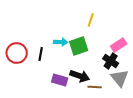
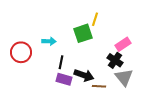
cyan arrow: (61, 42) -> (49, 41), moved
green square: (79, 46) -> (83, 33), moved
black line: (41, 54) -> (61, 62), moved

